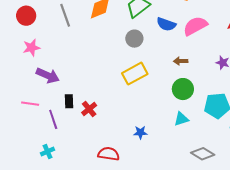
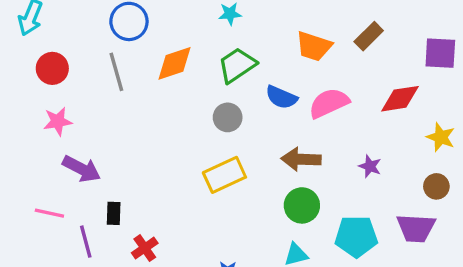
brown arrow: (181, 61) -> (301, 159), size x1.6
red cross: (89, 109) -> (145, 248), moved

